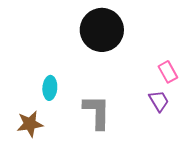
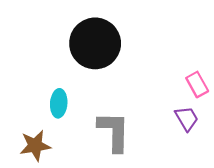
black circle: (102, 30) -> (95, 43), moved

